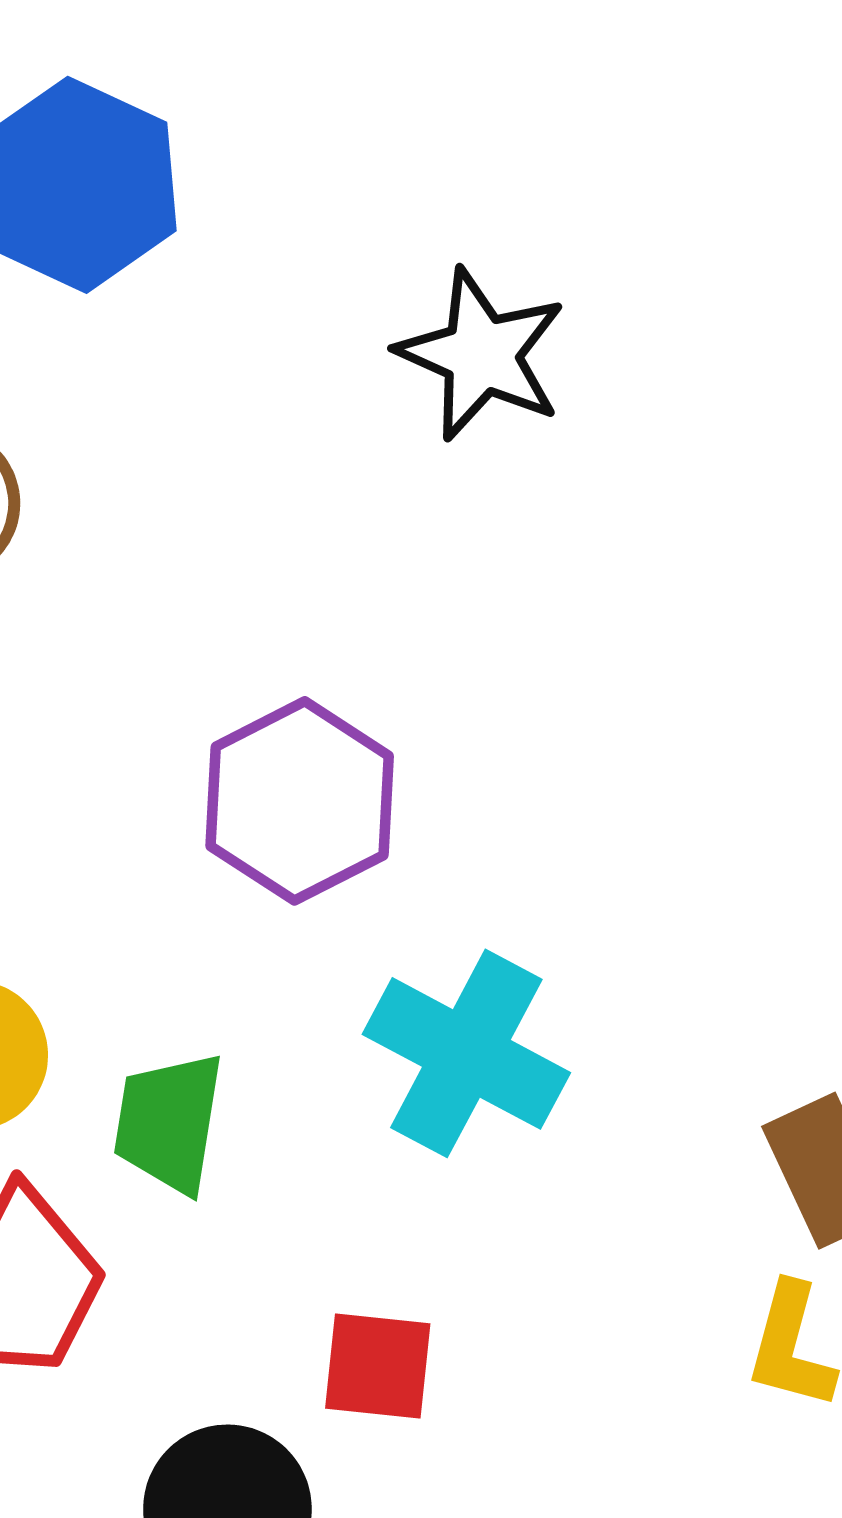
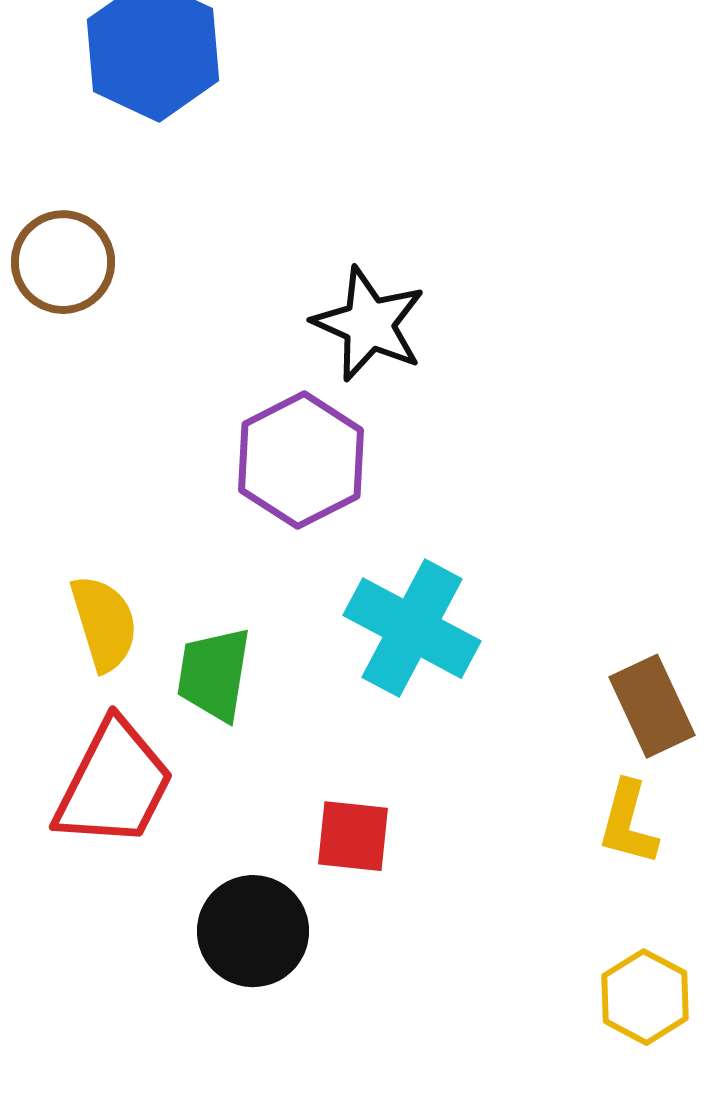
black star: (481, 355) -> (369, 324), moved

